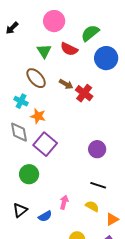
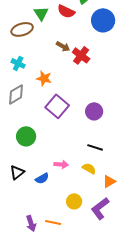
brown ellipse: (36, 78) -> (22, 29), moved, turned -65
orange star: (38, 116) -> (44, 78), moved
gray diamond: (19, 132) -> (16, 94), turned 70
purple square: (45, 144) -> (57, 106), moved
pink arrow: (64, 202) -> (61, 164), turned 80

